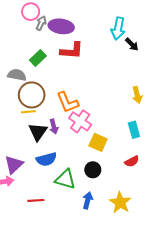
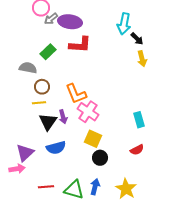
gray arrow: (41, 23) -> (51, 19), turned -152
brown circle: (32, 95) -> (42, 87), size x0.6
yellow arrow: (137, 95) -> (142, 59), moved
yellow square: (98, 142) -> (93, 139), moved
green triangle: (65, 179) -> (74, 190), moved

